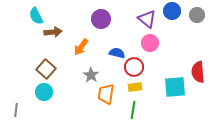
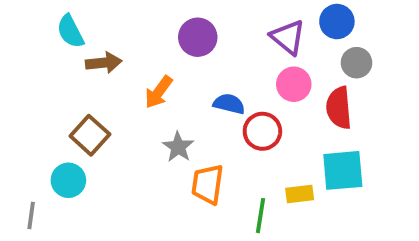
gray circle: (197, 15) -> (356, 63), moved
red semicircle: (198, 72) -> (339, 108), moved
yellow rectangle: (135, 87) -> (300, 194), moved
cyan circle: (44, 92) -> (68, 180), moved

